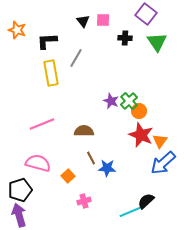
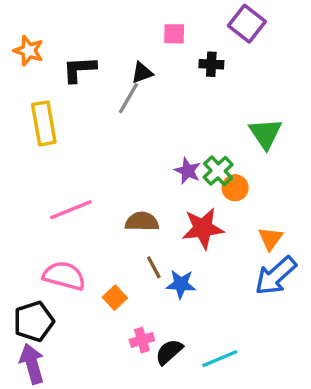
black triangle: (83, 21) -> (142, 73), moved, turned 48
green triangle: (157, 42) -> (265, 134), moved
yellow rectangle: (51, 73) -> (44, 123), moved
red star: (141, 135) -> (203, 228), moved, turned -30
black semicircle: (146, 201) -> (169, 352), moved

